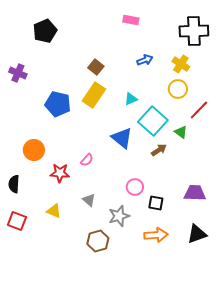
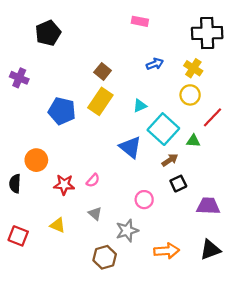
green triangle: (181, 132) -> (193, 141), turned -32
pink semicircle: (87, 160) -> (93, 180), moved
black semicircle: (14, 184) -> (15, 184), moved
black square: (156, 203) -> (178, 184), moved, turned -35

